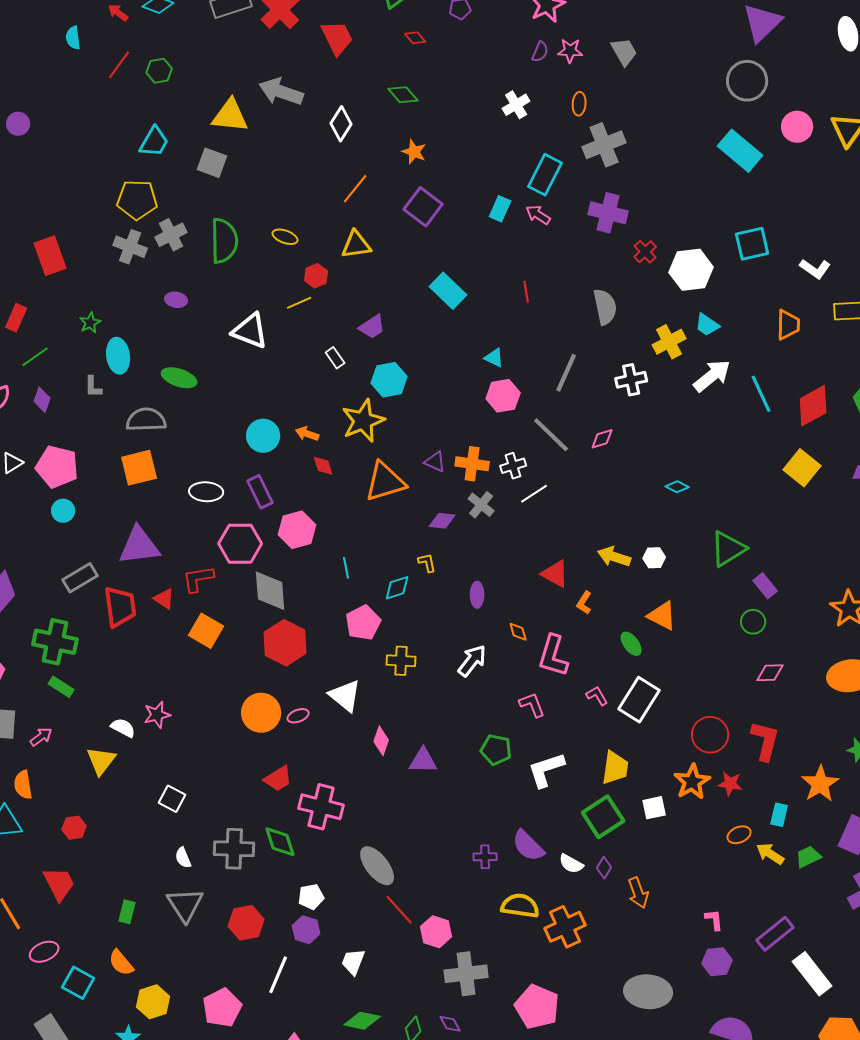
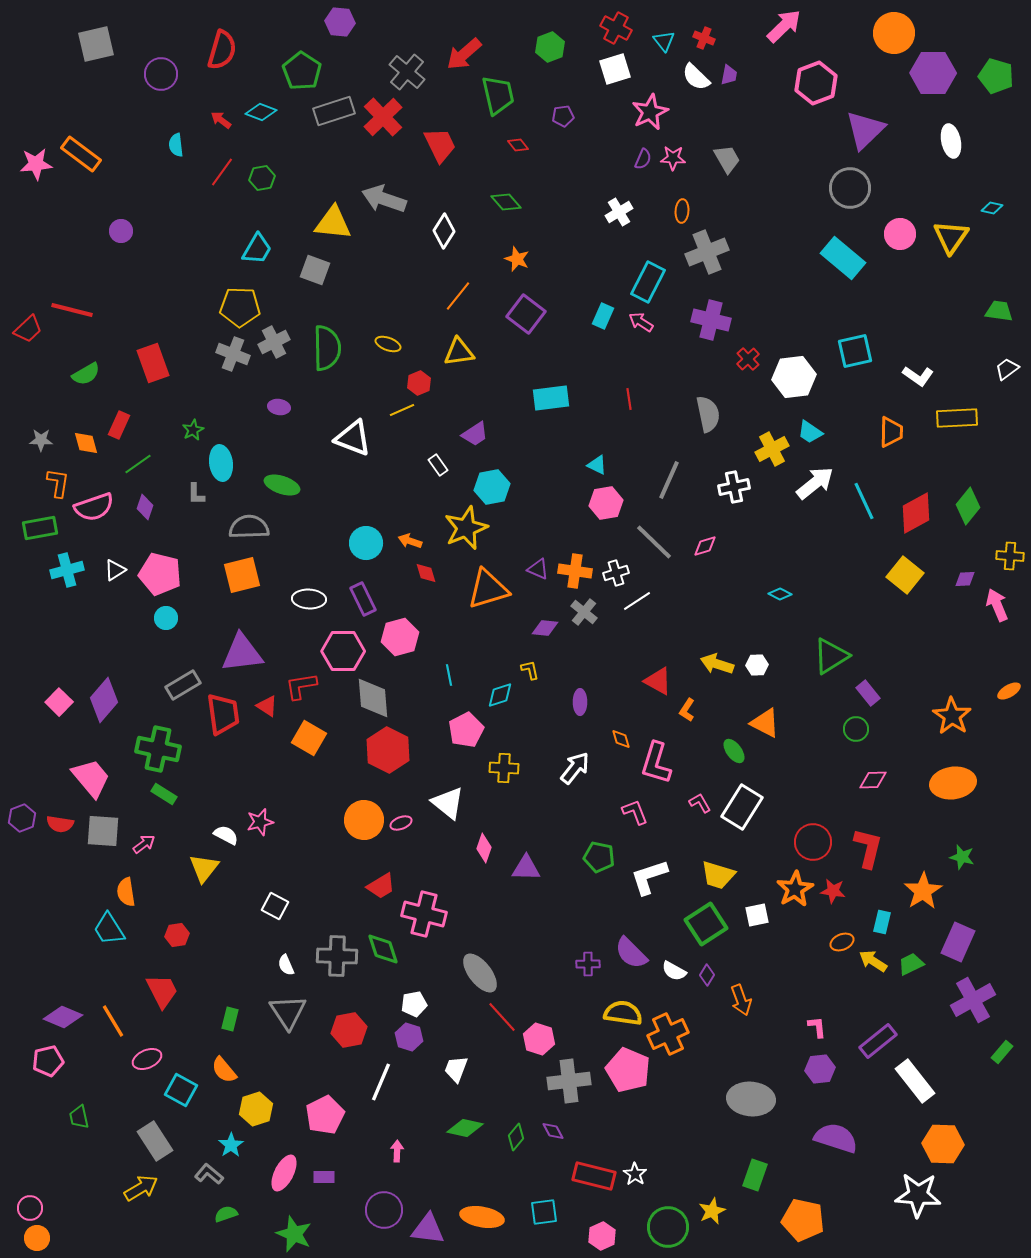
cyan rectangle: (448, 291) -> (551, 398), turned -51
yellow trapezoid: (615, 768) -> (718, 875), turned 99
pink pentagon: (537, 1007) -> (628, 1070), moved

